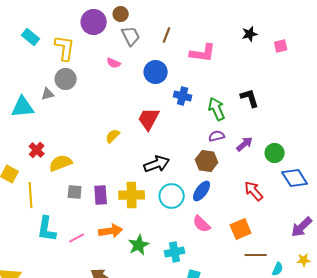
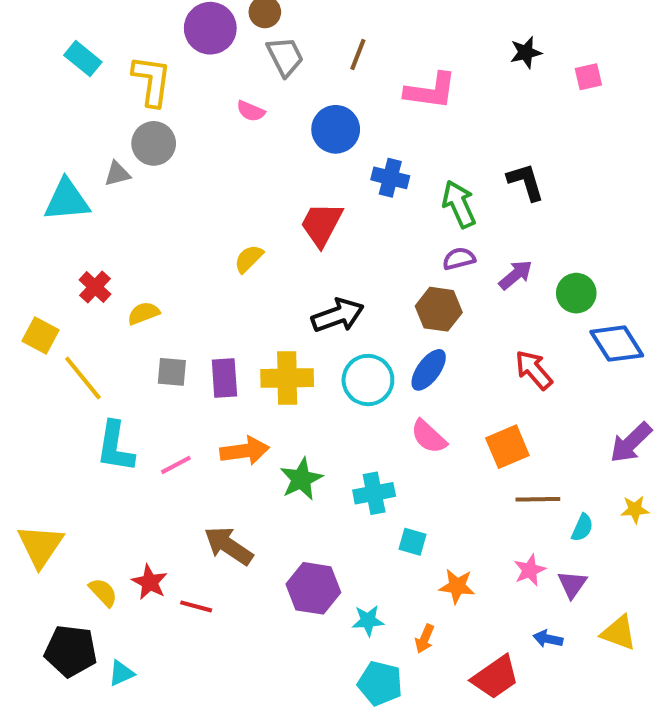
yellow semicircle: (61, 163) -> (144, 313), size x0.7
yellow line: (31, 195) -> (83, 378), turned -35

